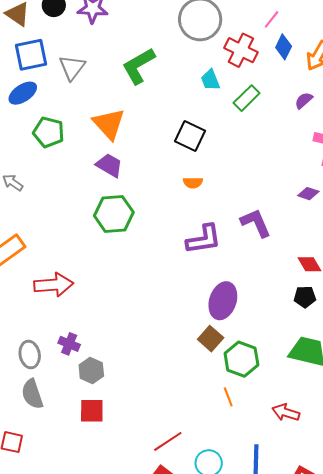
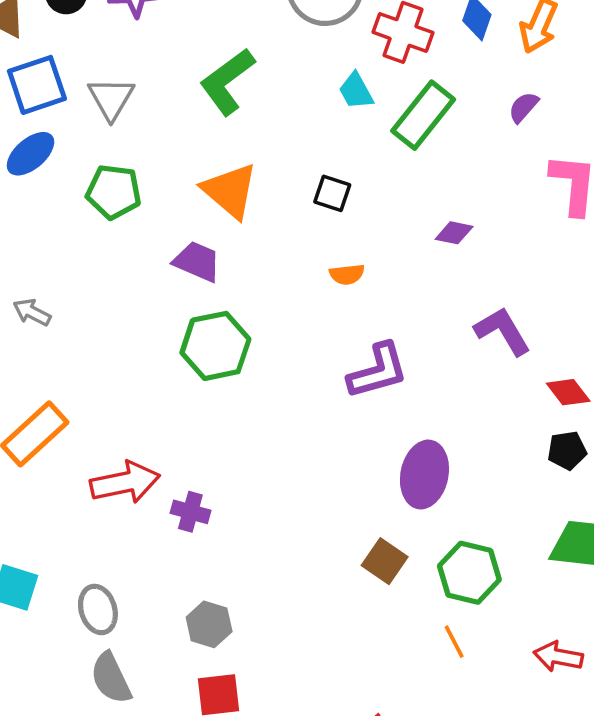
green rectangle: (247, 98) -> (423, 115), size x1.4
orange triangle: (109, 124) -> (230, 191), moved
green pentagon: (49, 132) -> (114, 192), moved
black square: (190, 136) -> (332, 193), size x0.7
purple diamond: (308, 194) -> (454, 233), moved
purple L-shape: (256, 223) -> (503, 331), moved
brown square: (211, 339) -> (385, 561), moved
purple cross: (69, 344) -> (190, 512), moved

